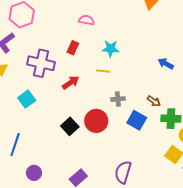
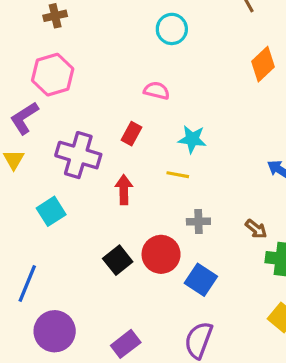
red arrow: (71, 83) -> (124, 190), turned -60
blue square: (137, 120) -> (201, 280), moved
purple circle: (34, 173) -> (55, 331), size x1.6

